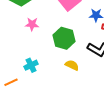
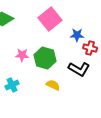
pink star: (32, 24) -> (22, 55), moved

